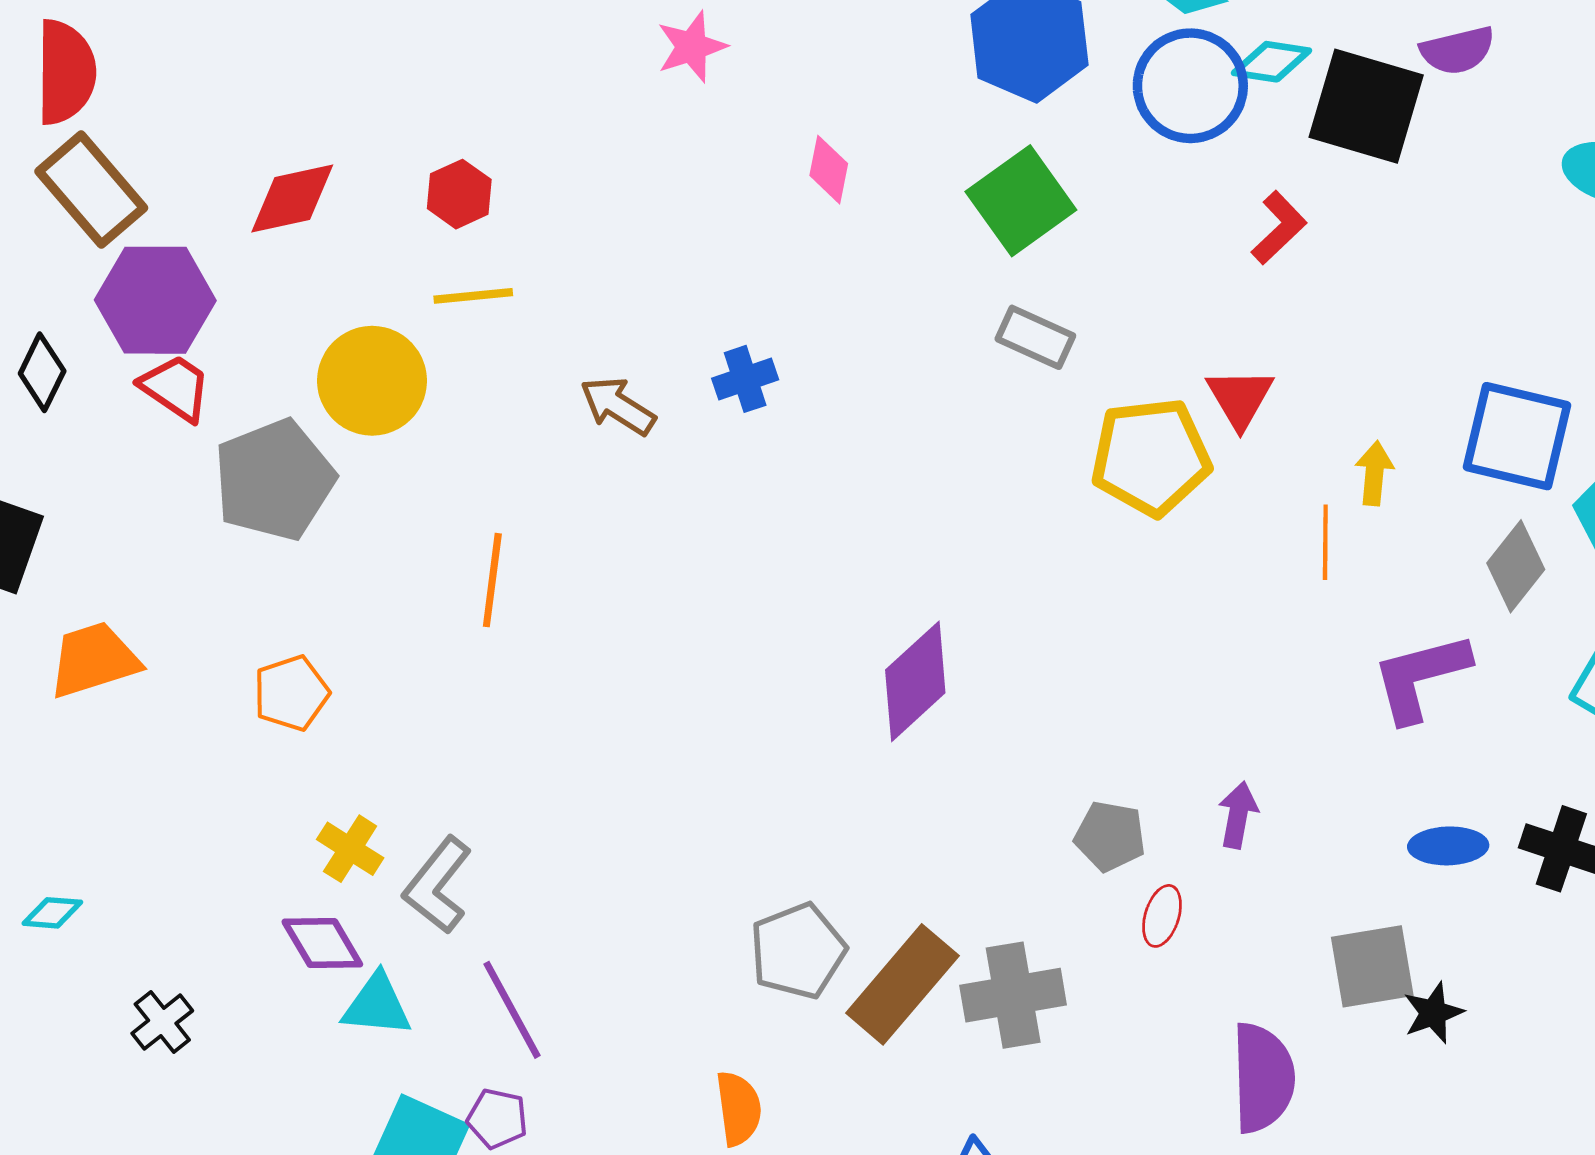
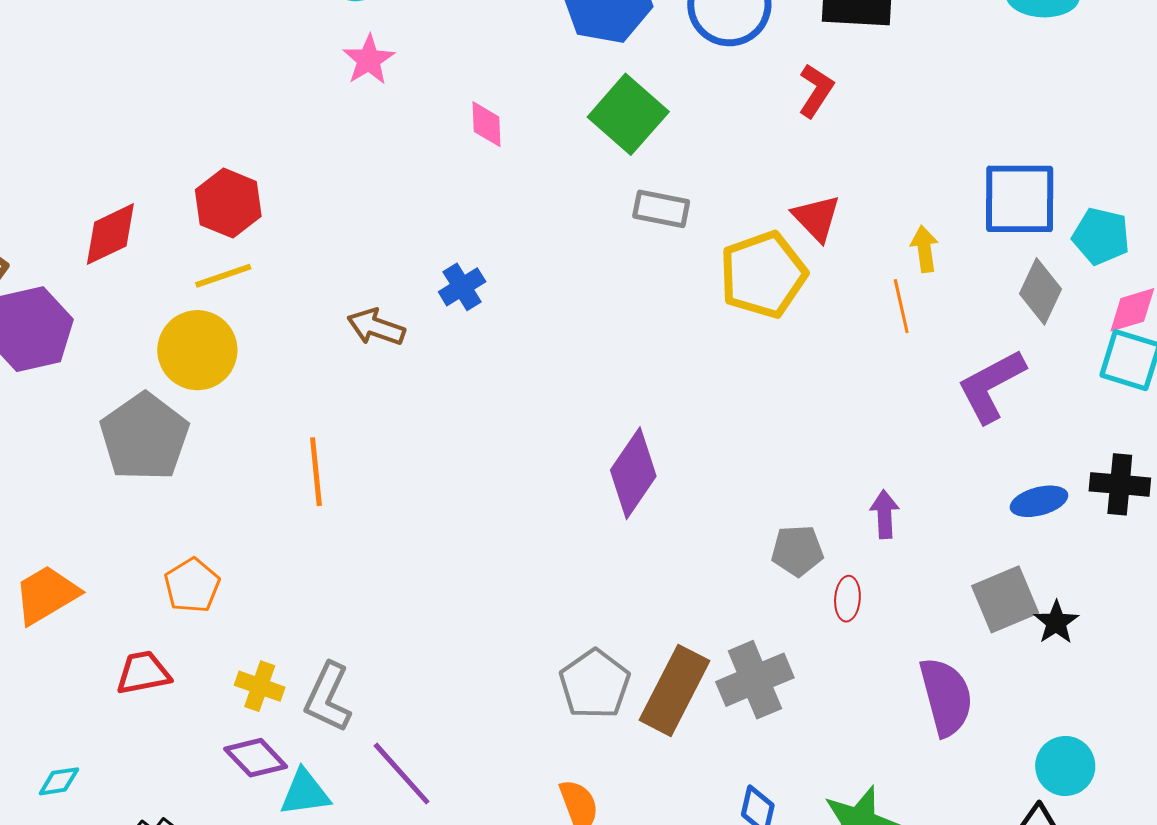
red hexagon: (459, 194) -> (228, 203), size x1.4
yellow line: (473, 296) -> (223, 276), moved
red trapezoid: (176, 388) -> (143, 673), moved, turned -32

